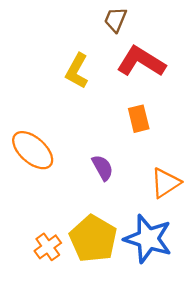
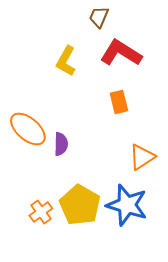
purple semicircle: (103, 168) -> (61, 144), moved, turned 30

